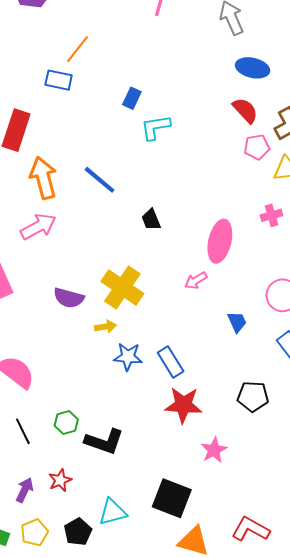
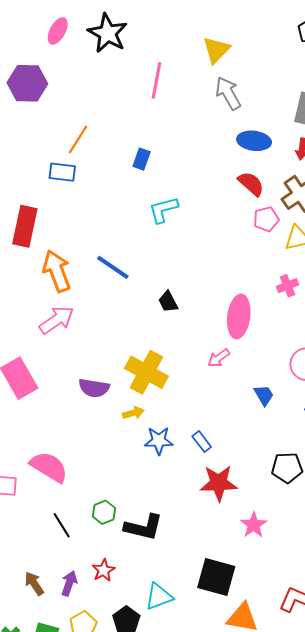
blue rectangle: (132, 98) -> (142, 159), moved
blue rectangle: (171, 362) -> (202, 442), size x0.7

